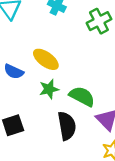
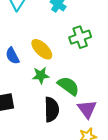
green cross: (99, 21) -> (80, 37), moved
blue semicircle: (14, 72) -> (12, 56), turned 30

